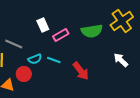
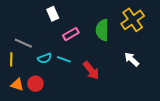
white rectangle: (43, 25) -> (53, 14), moved
green semicircle: (92, 31) -> (102, 30), turned 100
red circle: (24, 74) -> (35, 84), moved

